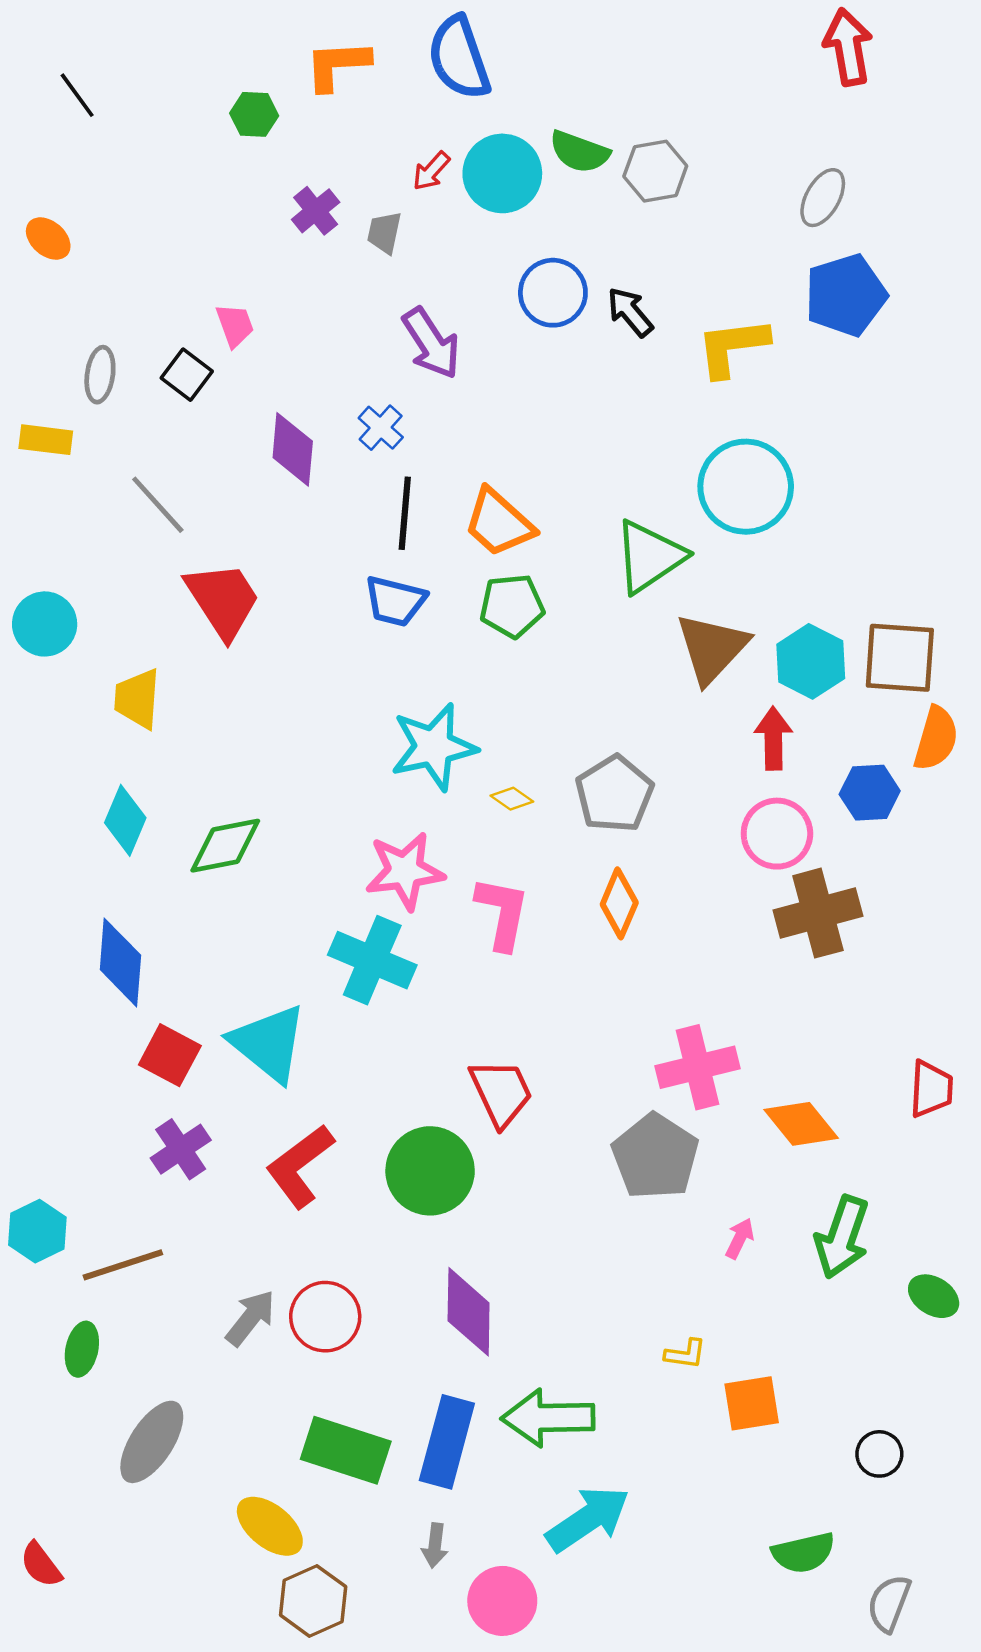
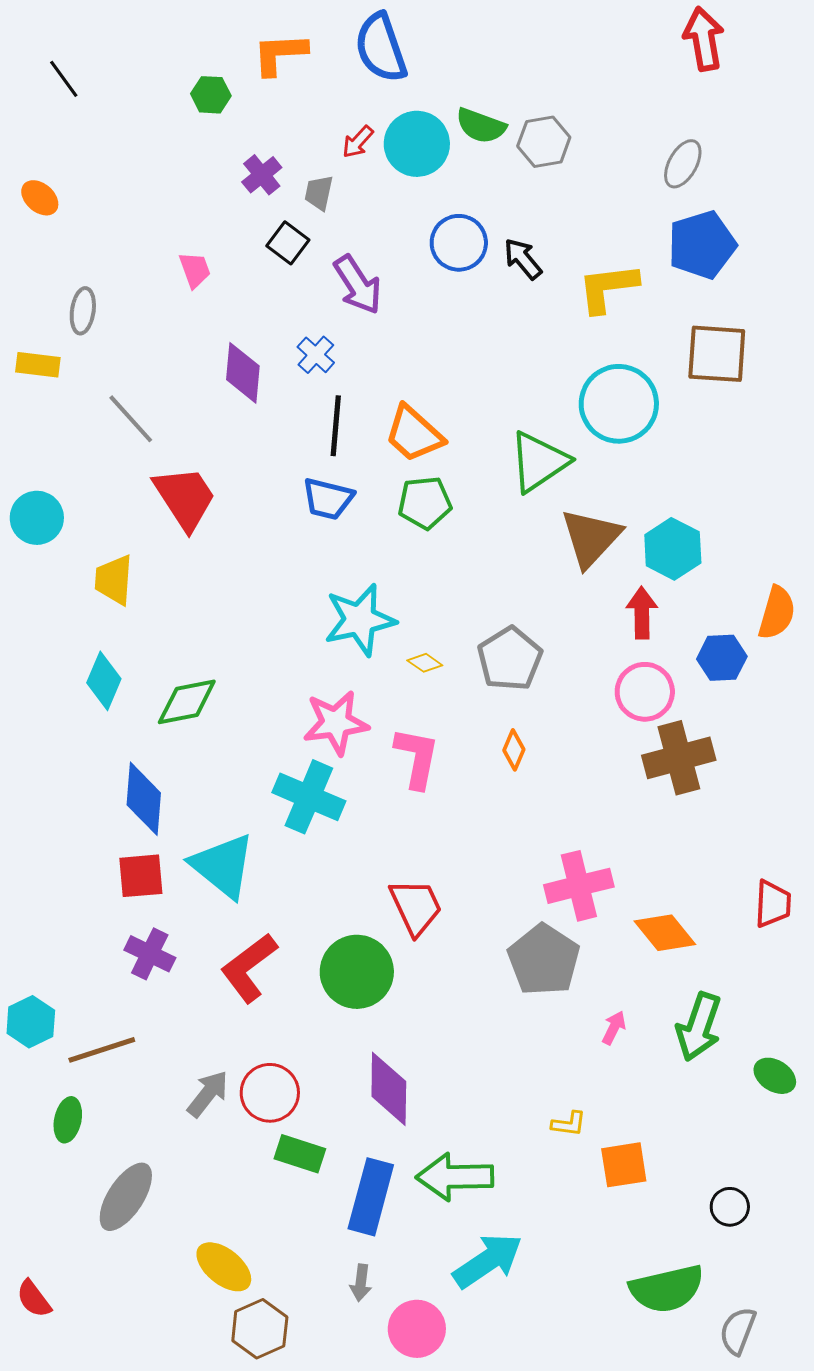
black square: (187, 375) -> (288, 243), moved
brown square: (900, 658) -> (717, 354), moved
orange diamond: (619, 903) -> (514, 750), size x0.7
blue diamond: (120, 962) -> (144, 799), moved
red square: (170, 1055) -> (141, 876), turned -33
purple cross: (181, 1149) -> (150, 954), turned -30
green rectangle: (346, 1450) -> (300, 1154), moved, size x0.7
green semicircle: (803, 1553) -> (667, 1289), size x1.4

